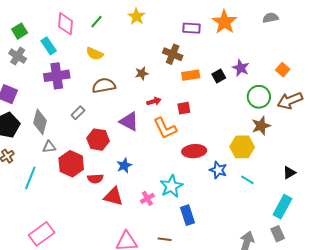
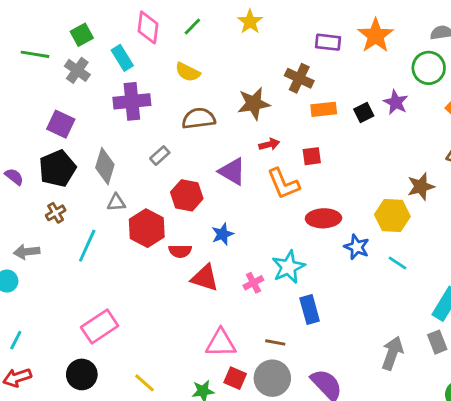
brown star: (142, 73) -> (254, 104), size x1.6
green circle: (259, 97) -> (429, 68), moved

